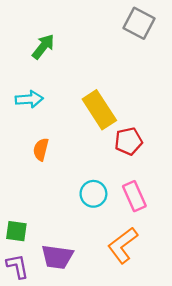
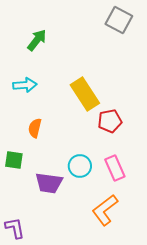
green square: (16, 231) -> (14, 160), moved
purple trapezoid: (57, 257) -> (49, 183), moved

